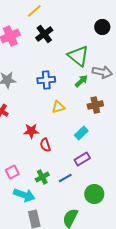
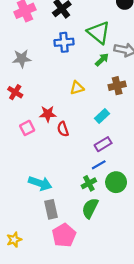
blue cross: (46, 80) -> (64, 42), moved
pink square: (12, 172) -> (27, 128), moved
green cross: (42, 177) -> (89, 183), moved
blue line: (65, 178) -> (99, 165), moved

